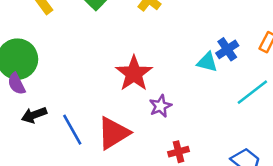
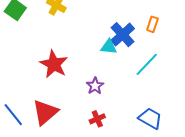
blue cross: (227, 49) -> (123, 35), size x1.4
purple star: (160, 106) -> (95, 86), moved

